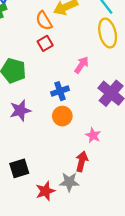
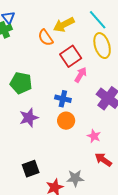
red square: (45, 43) -> (71, 56), moved, size x1.5
blue cross: (60, 91) -> (63, 99), turned 35
red arrow: (82, 161) -> (103, 160), moved, turned -66

